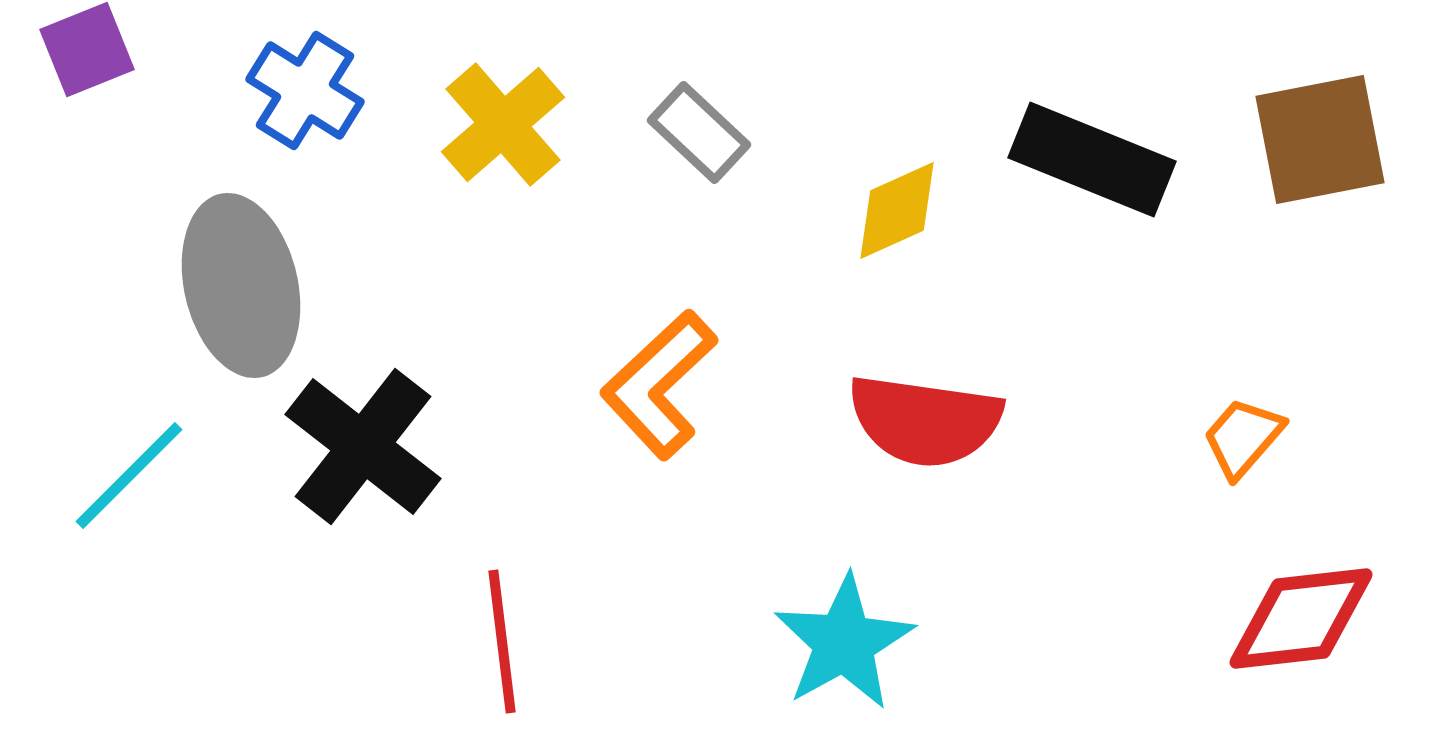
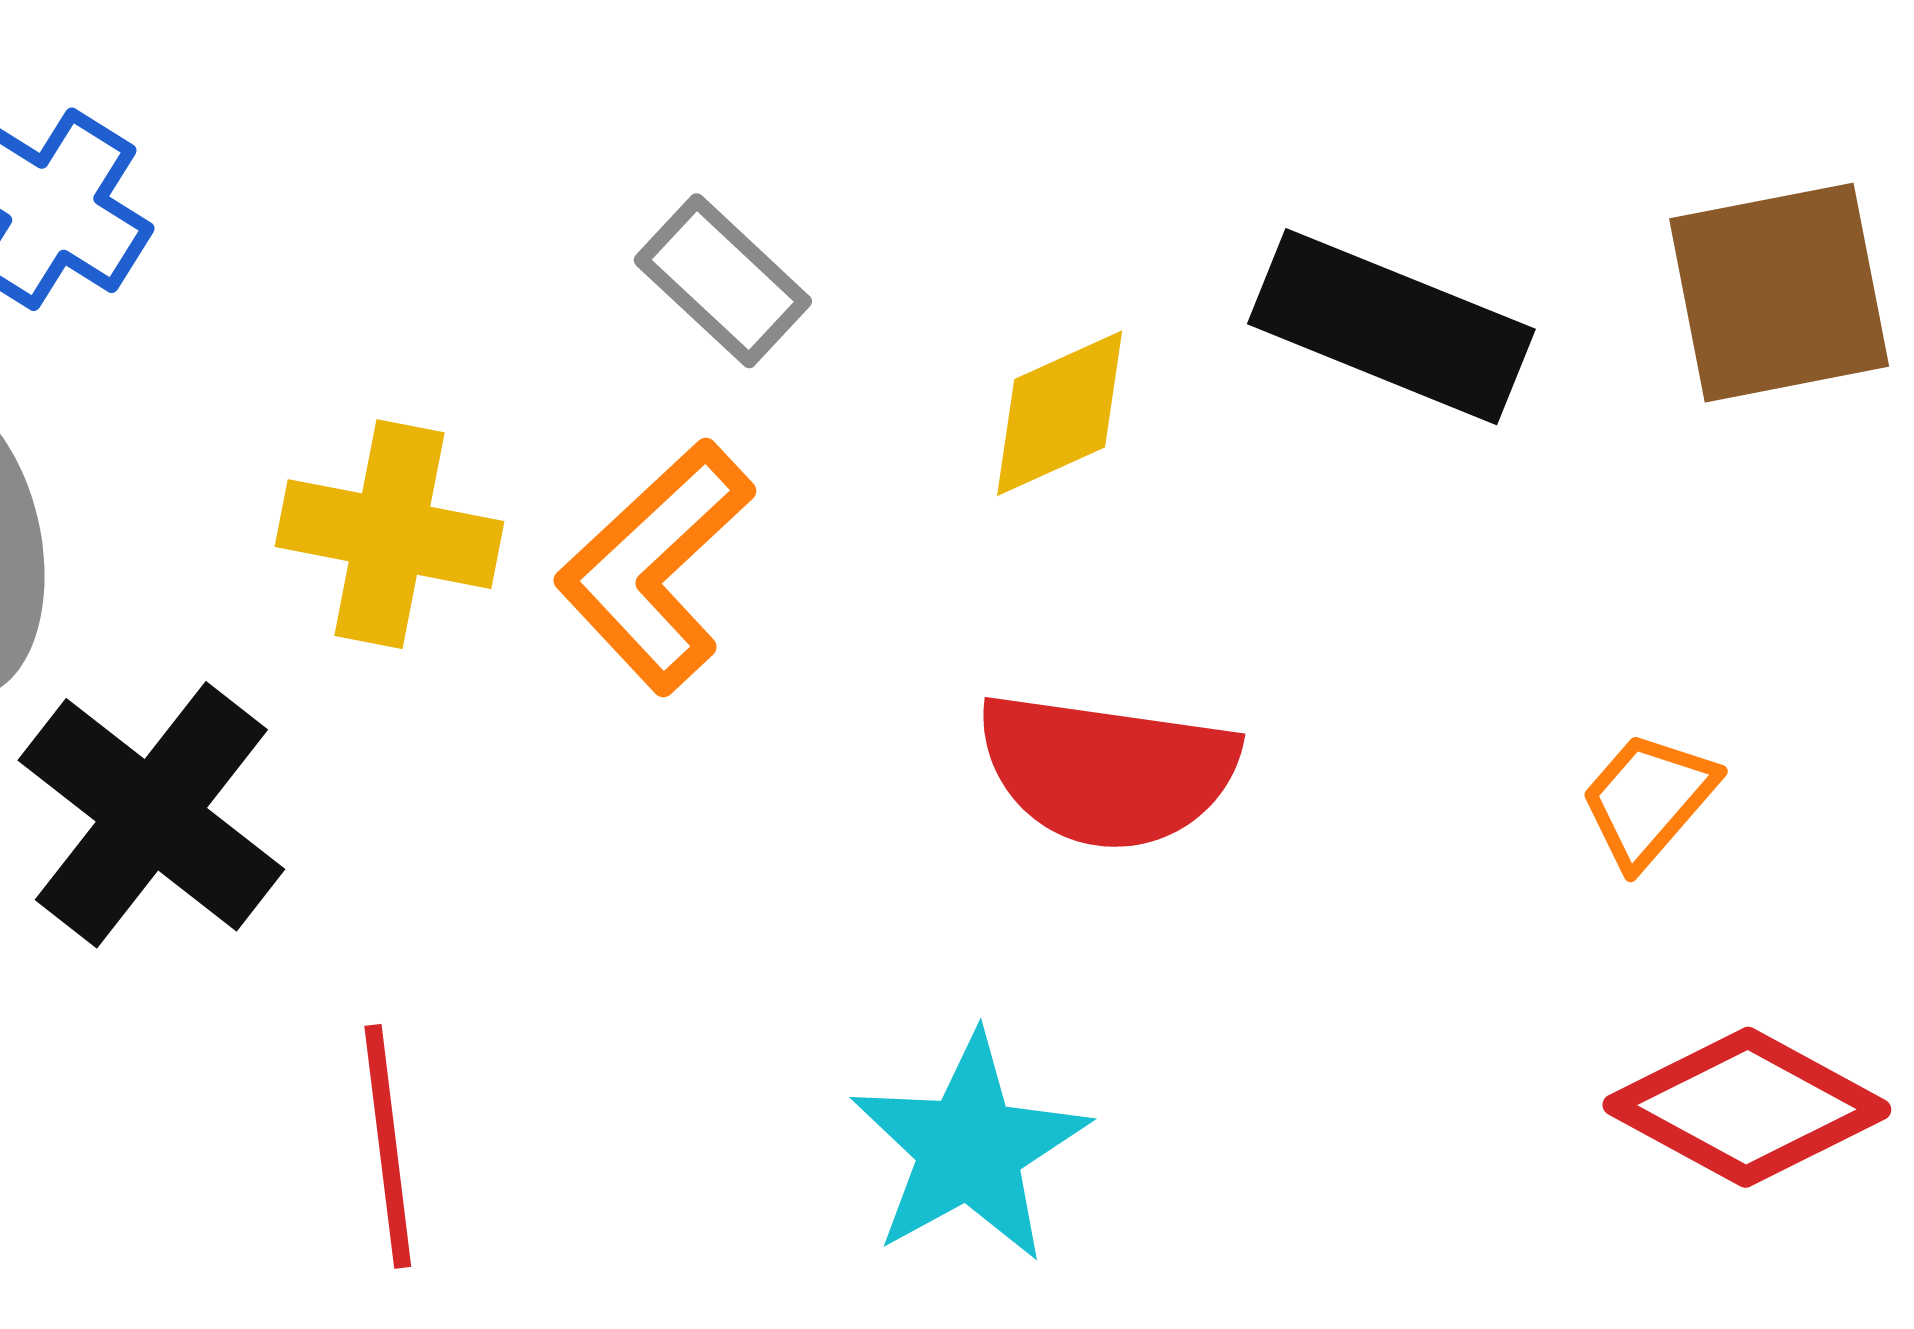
yellow cross: (503, 124) -> (389, 534), moved, turned -38
orange L-shape: (659, 384) -> (655, 566), moved
red diamond: (1301, 618) -> (1747, 1107), turned 35

